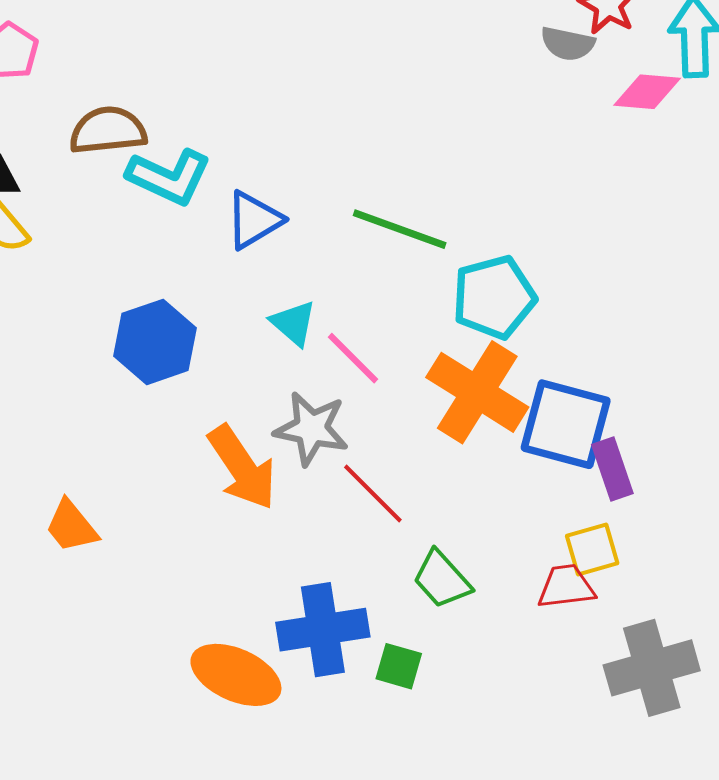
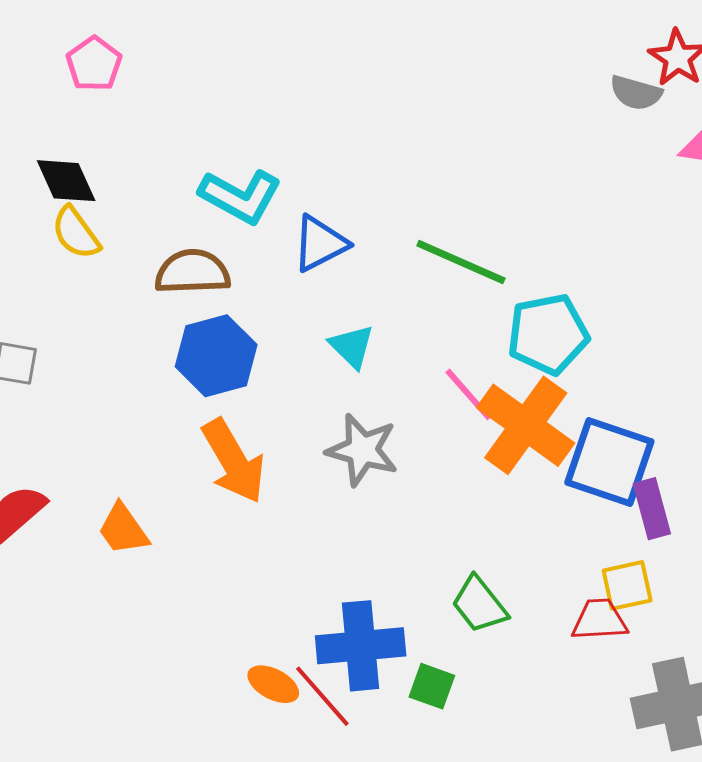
brown semicircle: (108, 130) -> (193, 272), moved
pink line: (353, 358) -> (469, 394), moved
orange arrow: (242, 467) -> (234, 461), moved
red line: (373, 494) -> (322, 696), moved
orange ellipse: (236, 675) -> (273, 684), size x0.6

